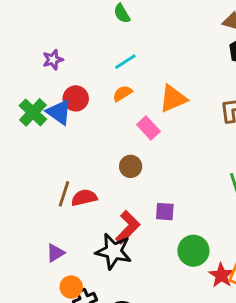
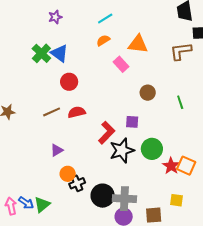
red circle: (76, 98) -> (69, 82), moved
orange triangle: (173, 99) -> (138, 44), turned 30
brown circle: (131, 166) -> (148, 93), moved
brown line: (64, 194) -> (52, 112), moved, turned 48
black star: (114, 251) -> (122, 150), moved, turned -30

